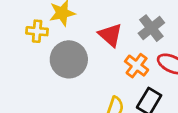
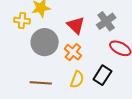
orange cross: (137, 66) -> (73, 52), moved

